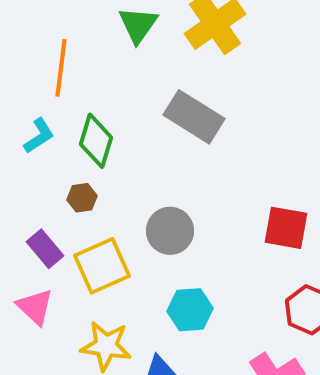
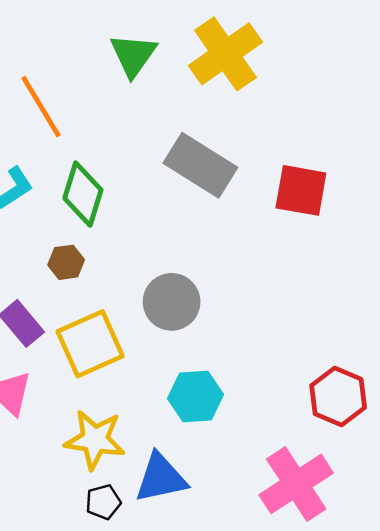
orange line: (61, 68) -> (41, 107), turned -38
red square: (286, 228) -> (301, 190), moved

